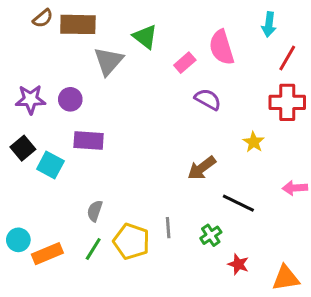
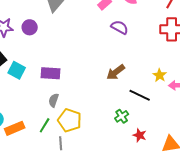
purple rectangle: (89, 141) -> (51, 73), moved
yellow star: (254, 142) -> (160, 75), moved
gray semicircle: (95, 211) -> (54, 100), moved
gray line: (168, 228) -> (61, 143), moved

